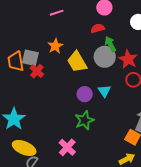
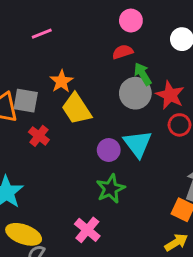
pink line: (57, 13) -> (42, 34), moved
yellow trapezoid: (77, 62) -> (76, 109), moved
red cross: (37, 71) -> (39, 136), moved
cyan triangle: (104, 91) -> (138, 144), size x1.5

